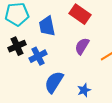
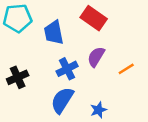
black cross: (17, 46) -> (18, 77), moved
blue cross: (38, 56) -> (67, 69), moved

